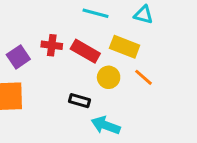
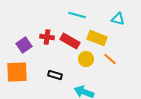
cyan triangle: (144, 15) -> (118, 19), moved
black rectangle: (79, 101) -> (55, 75), moved

